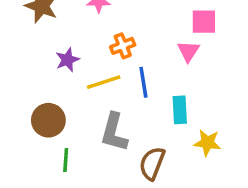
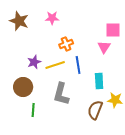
purple star: (67, 60) -> (34, 62), moved
brown semicircle: (152, 163) -> (95, 110), moved

